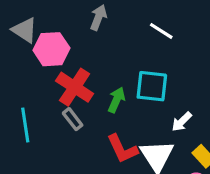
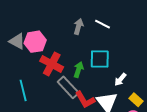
gray arrow: (98, 17) -> (78, 27), moved
gray triangle: (25, 30) -> (17, 41), moved
gray rectangle: (73, 119) -> (68, 87), moved, size x1.6

